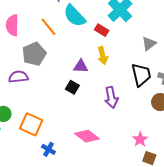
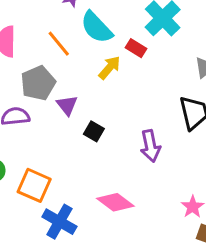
yellow arrow: (103, 56) -> (110, 68), moved, turned -126
purple triangle: (81, 66) -> (67, 105), moved, turned 49
blue cross: (48, 149) -> (59, 222), size x1.6

